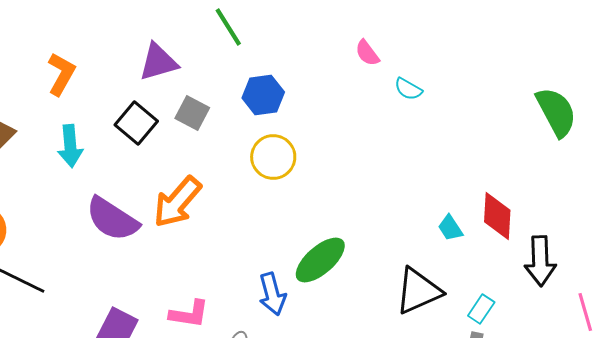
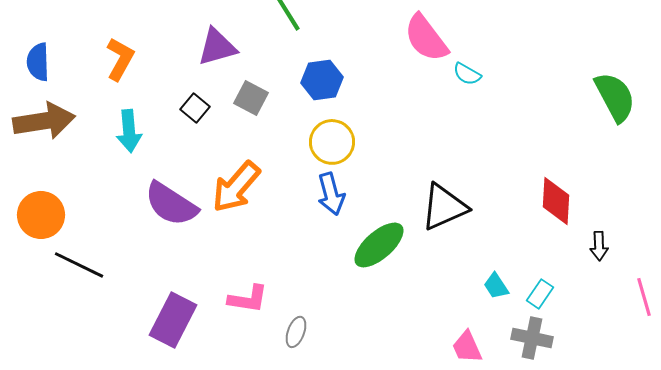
pink semicircle: (367, 53) -> (426, 38), size x1.8
black square: (136, 123) -> (195, 108), size x0.7
cyan trapezoid: (450, 228) -> (496, 286), moved
black arrow: (540, 261) -> (599, 246), size x0.6
black triangle: (418, 291) -> (444, 207), moved
blue arrow: (272, 294) -> (331, 194), moved

